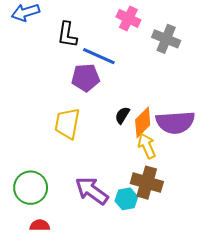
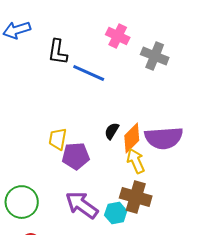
purple pentagon: (86, 78) -> (76, 156), moved
yellow trapezoid: (67, 123) -> (58, 139), size x0.7

